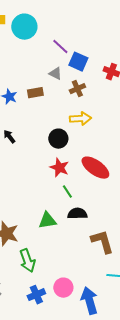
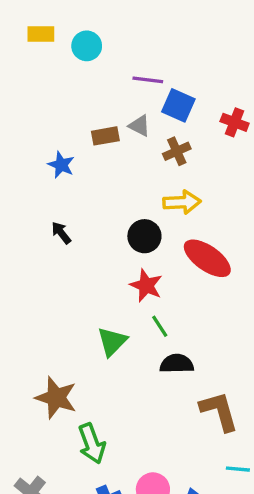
cyan circle: (24, 27) -> (87, 46), size x0.7
purple line: (60, 47) -> (148, 80), turned -36
brown rectangle: (35, 93) -> (105, 136), moved
red ellipse: (95, 168) -> (207, 258), moved
green triangle: (47, 221) -> (112, 342), moved, turned -36

